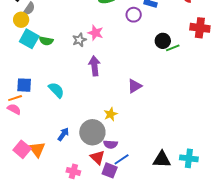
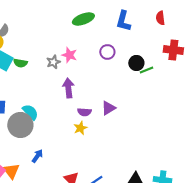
purple circle: (134, 15) -> (107, 52), moved
yellow star: (111, 114) -> (80, 128), moved
gray circle: (92, 132) -> (20, 125), moved
purple semicircle: (111, 144) -> (84, 112), moved

